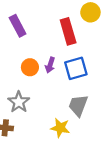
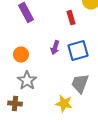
red rectangle: (68, 31) -> (71, 18), size x0.6
orange circle: (30, 67) -> (21, 55), moved

